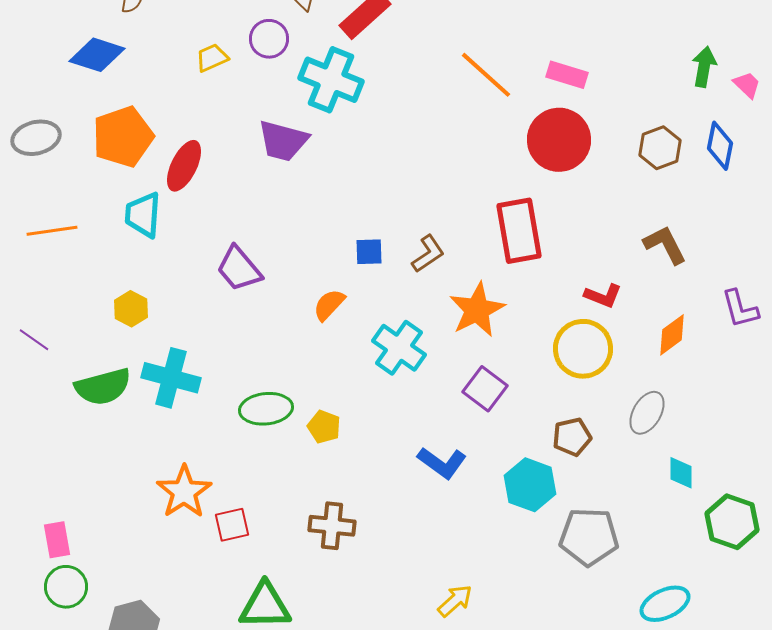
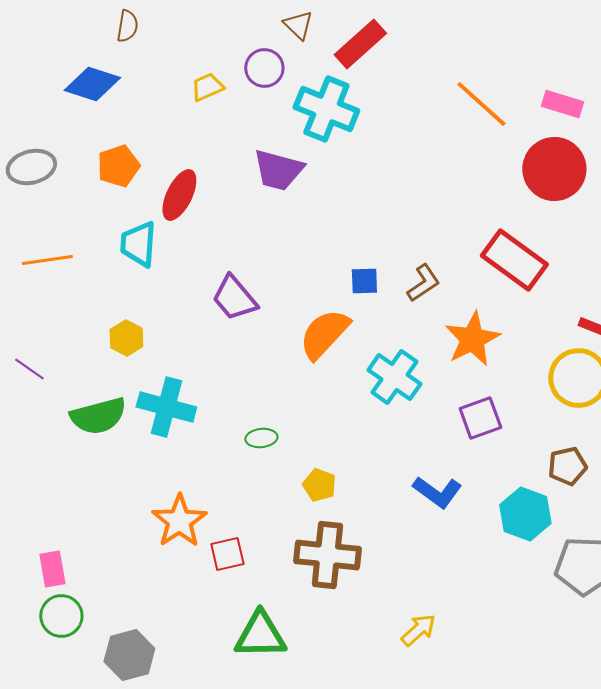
orange pentagon: (123, 137) -> (118, 166), size x0.7
red rectangle: (519, 231) -> (514, 260), turned -44
orange semicircle: (329, 305) -> (324, 334), size x1.6
purple square: (485, 389) -> (480, 418), turned 33
green ellipse: (266, 409) -> (261, 438), size x0.6
yellow pentagon: (324, 427) -> (319, 485), moved
brown cross: (332, 526) -> (327, 555), size x1.4
yellow arrow: (455, 601) -> (418, 630), moved

